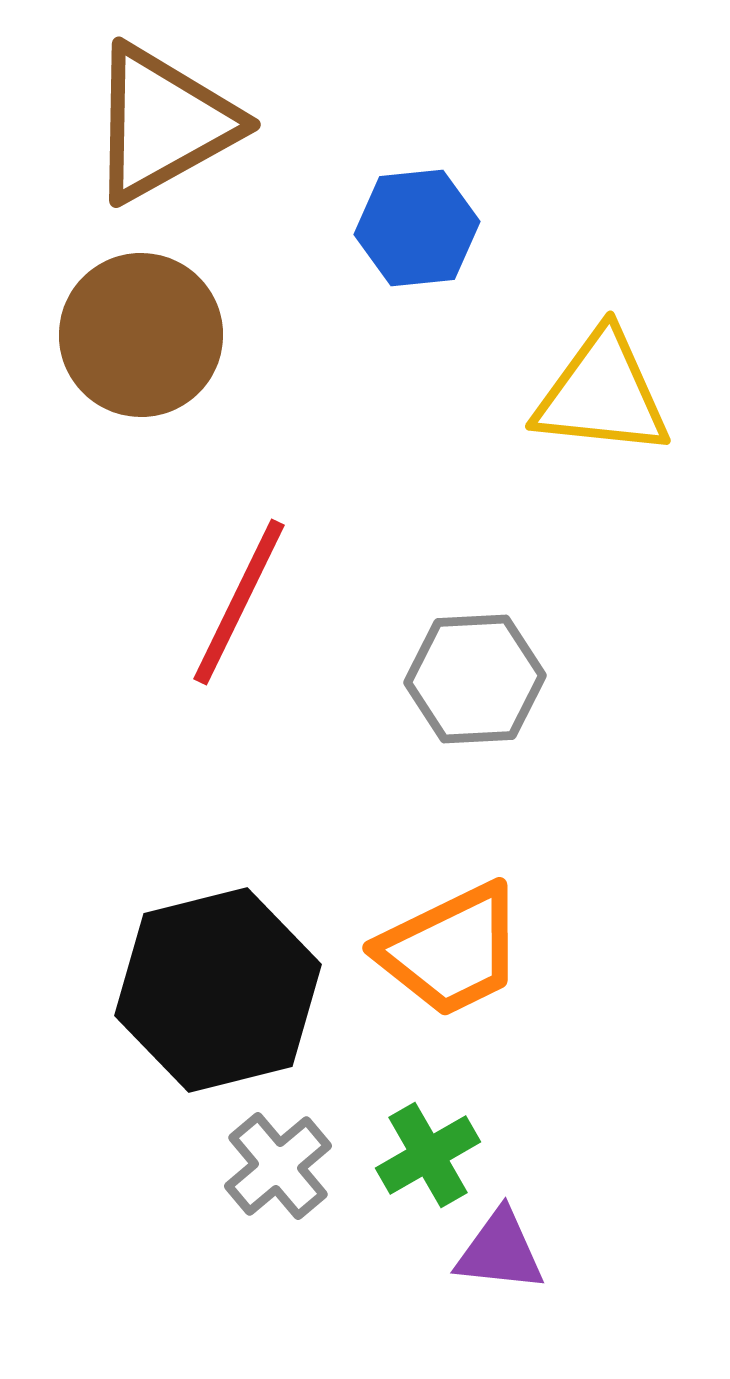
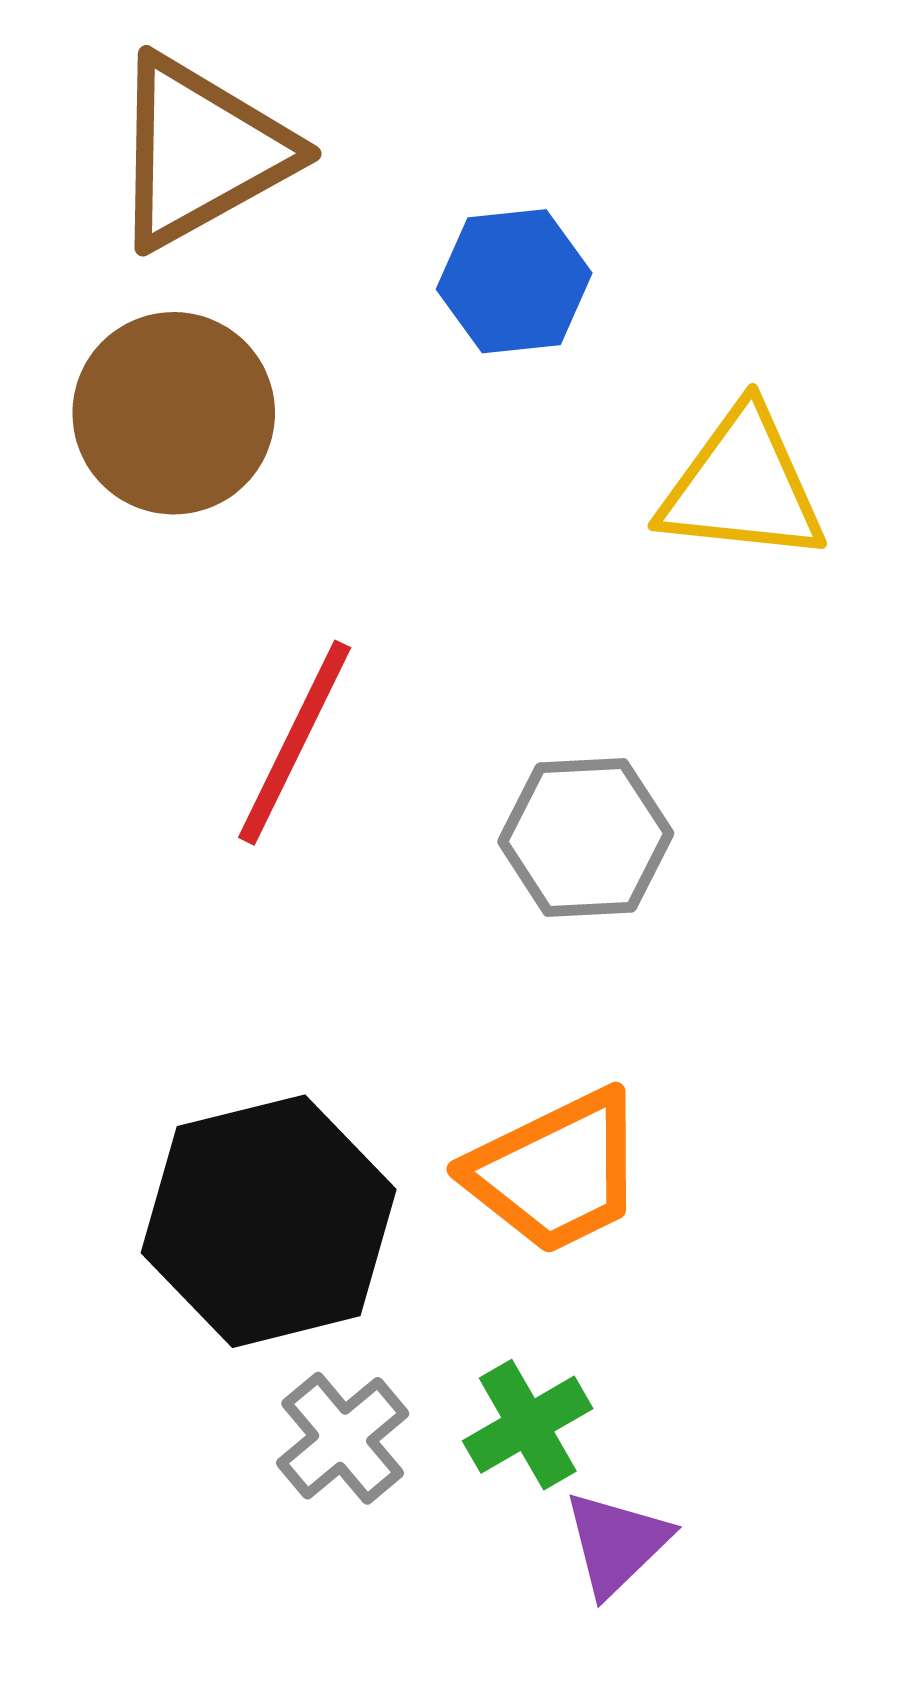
purple triangle: (500, 1251) -> (617, 1543), turned -50

